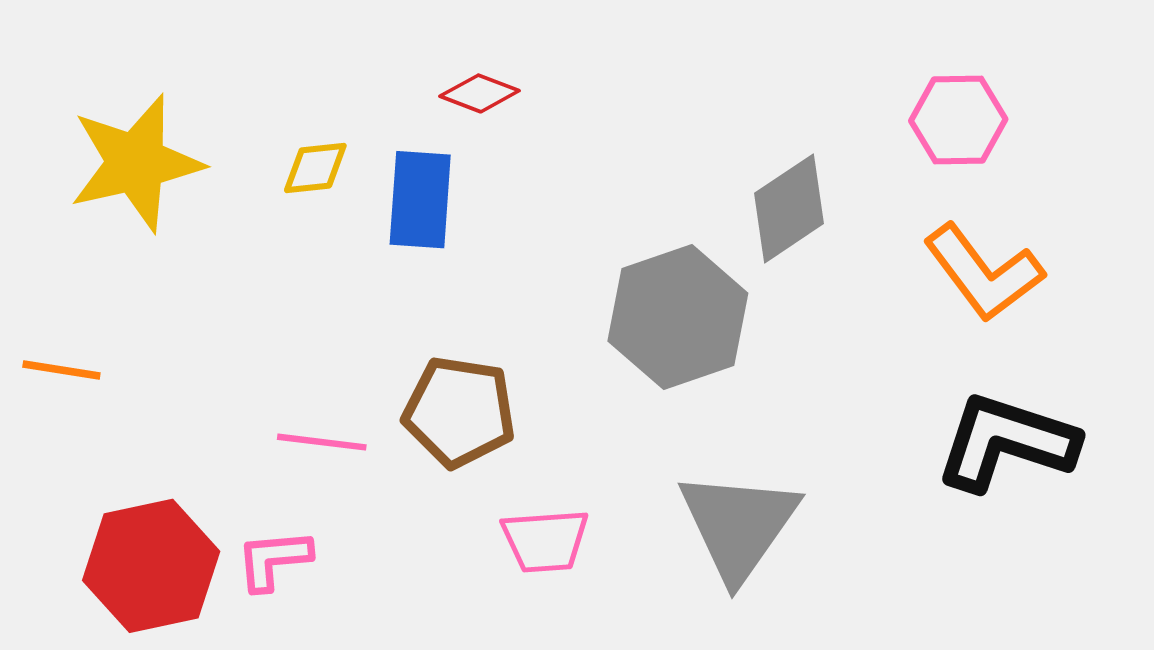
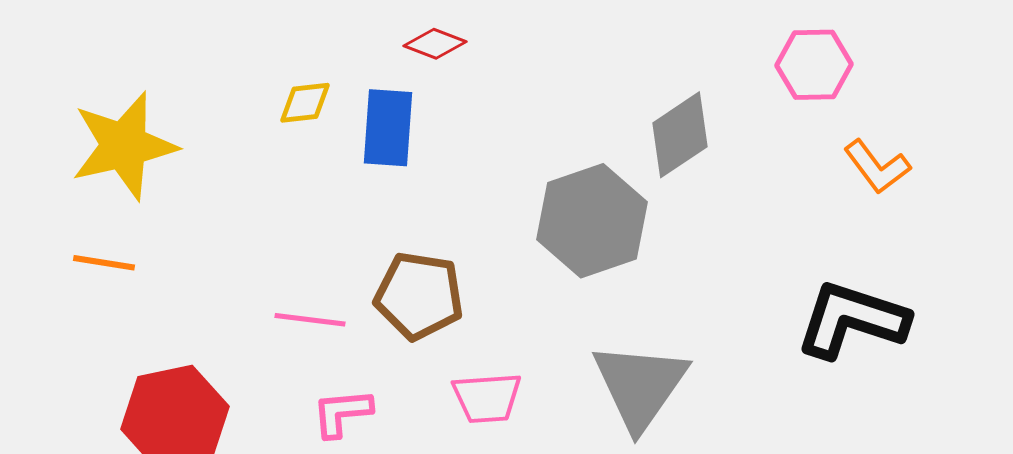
yellow star: (136, 163) -> (124, 146), moved
orange L-shape: (984, 273) -> (877, 167), moved, size x0.7
pink L-shape: (274, 560) -> (342, 413), moved

